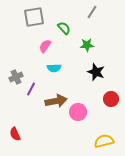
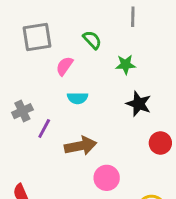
gray line: (92, 12) -> (133, 17), turned -32
gray square: (34, 17) -> (37, 37), moved
pink circle: (78, 112) -> (107, 178), moved

